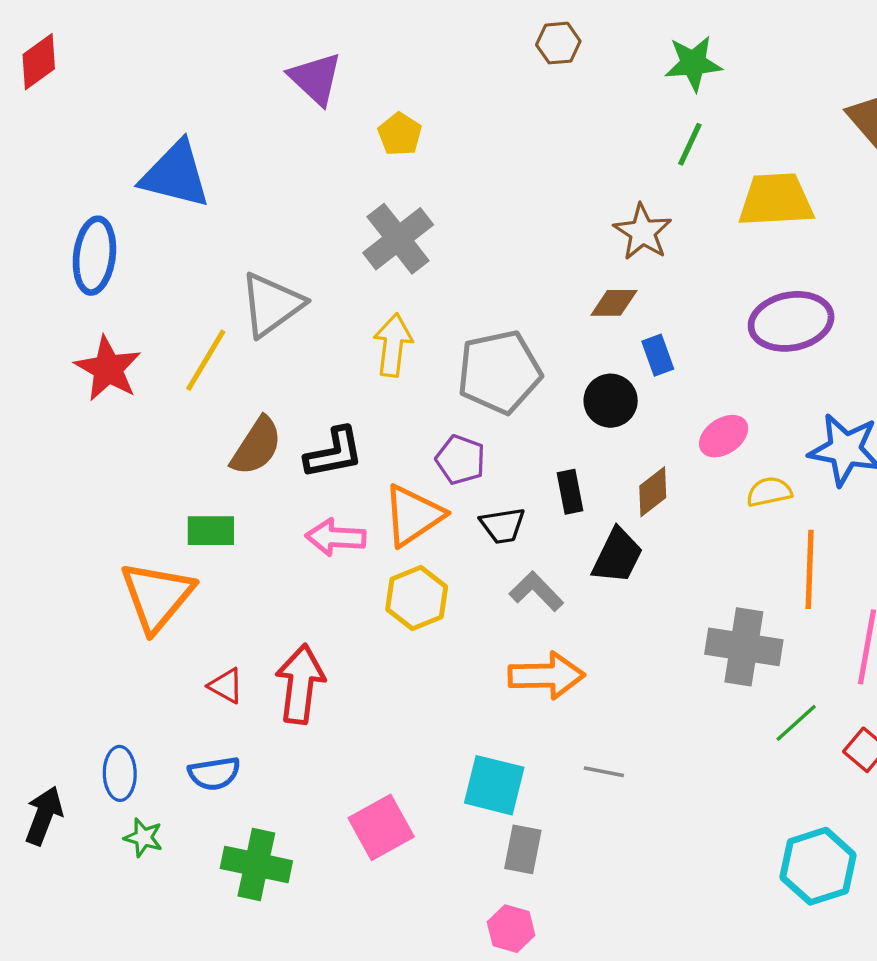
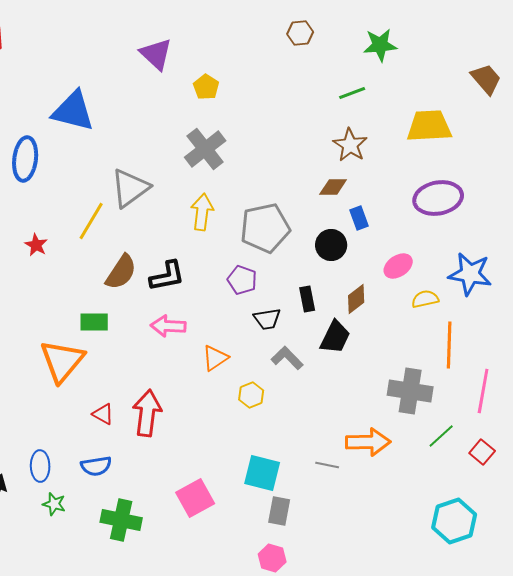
green line: (690, 144) -> (352, 93), moved, turned 44
red star: (108, 369) -> (36, 245), moved, size x0.6
orange triangle: (413, 515) -> (215, 358), moved, size x0.7
yellow hexagon: (417, 598) -> (251, 395), moved, size x0.7
orange arrow: (546, 676) -> (368, 442), moved

